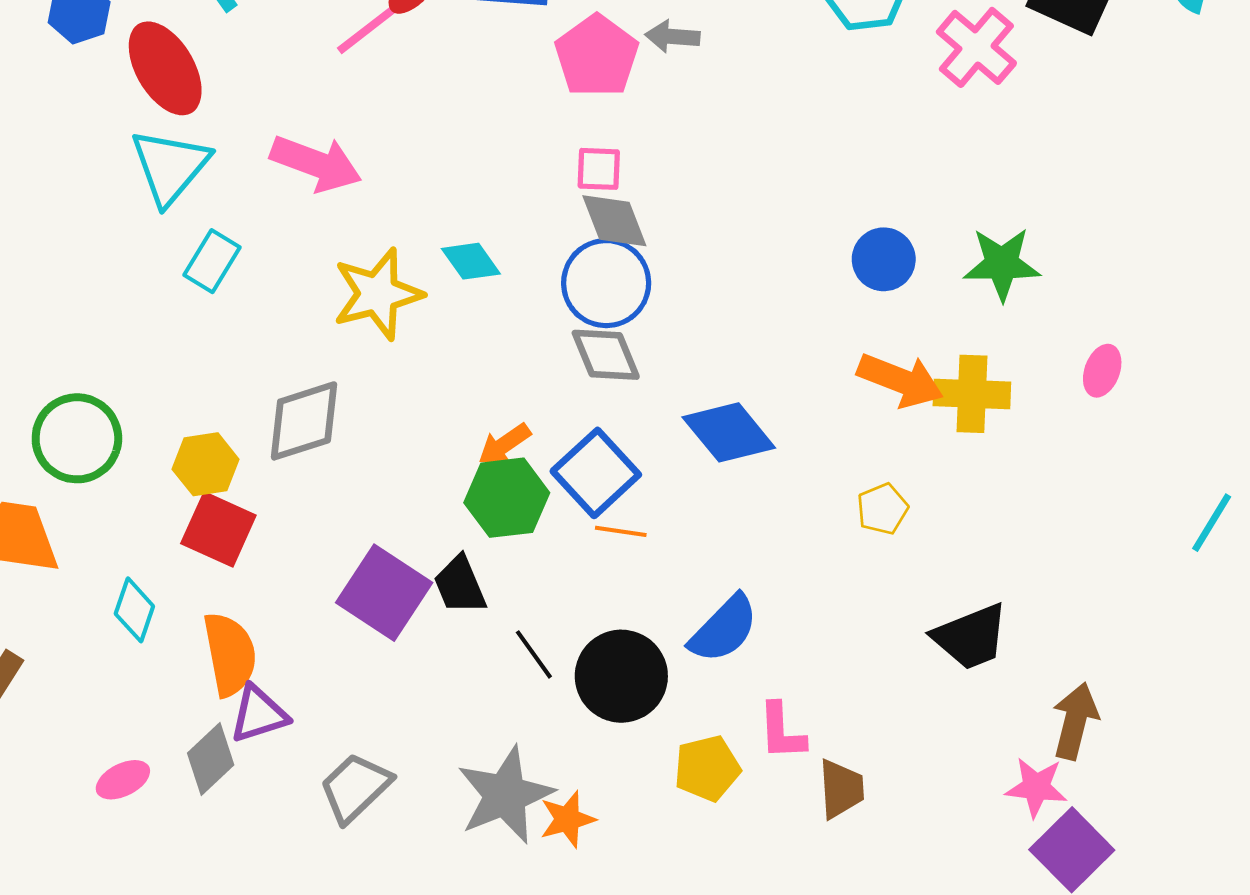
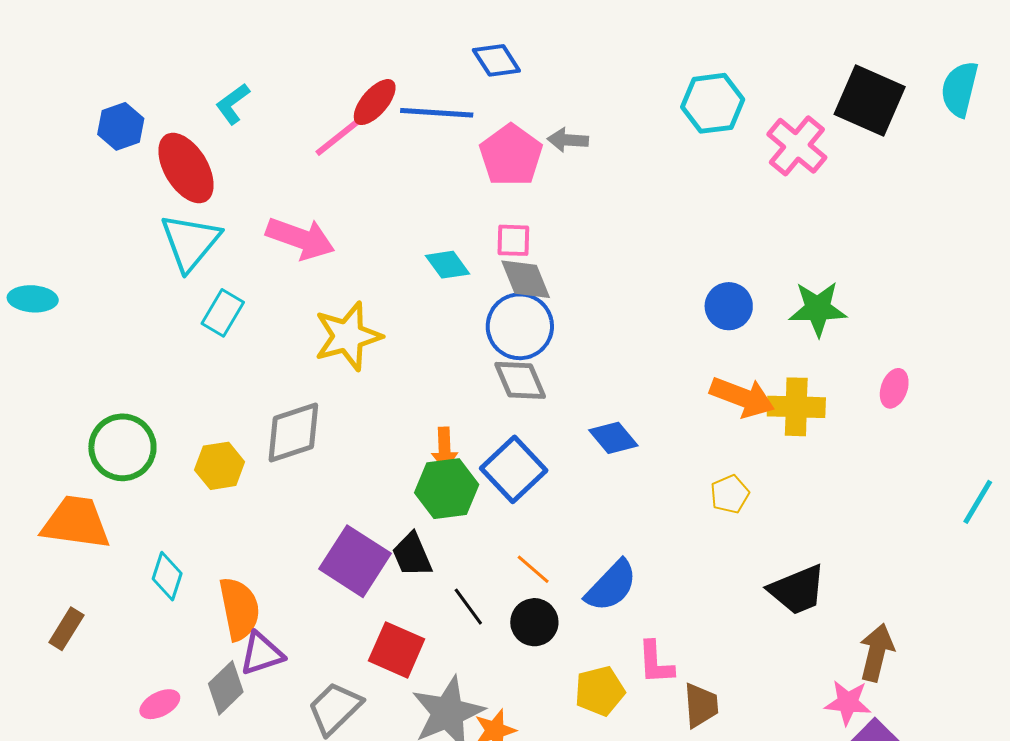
cyan diamond: (471, 261) -> (448, 265), moved
blue diamond: (729, 432) -> (613, 438), size x0.7
orange arrow: (504, 445) -> (444, 449), turned -57
red square: (218, 529) -> (397, 650), moved
orange line: (621, 531) -> (533, 569), moved, turned 33
black circle: (621, 676) -> (534, 622), size x0.7

